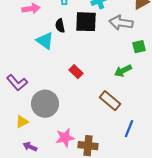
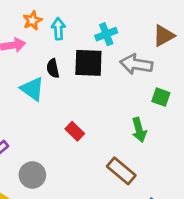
green square: (139, 47) -> (161, 97), turned 32
green arrow: (123, 71) -> (139, 130), turned -78
gray circle: (45, 104) -> (32, 175), size x0.7

